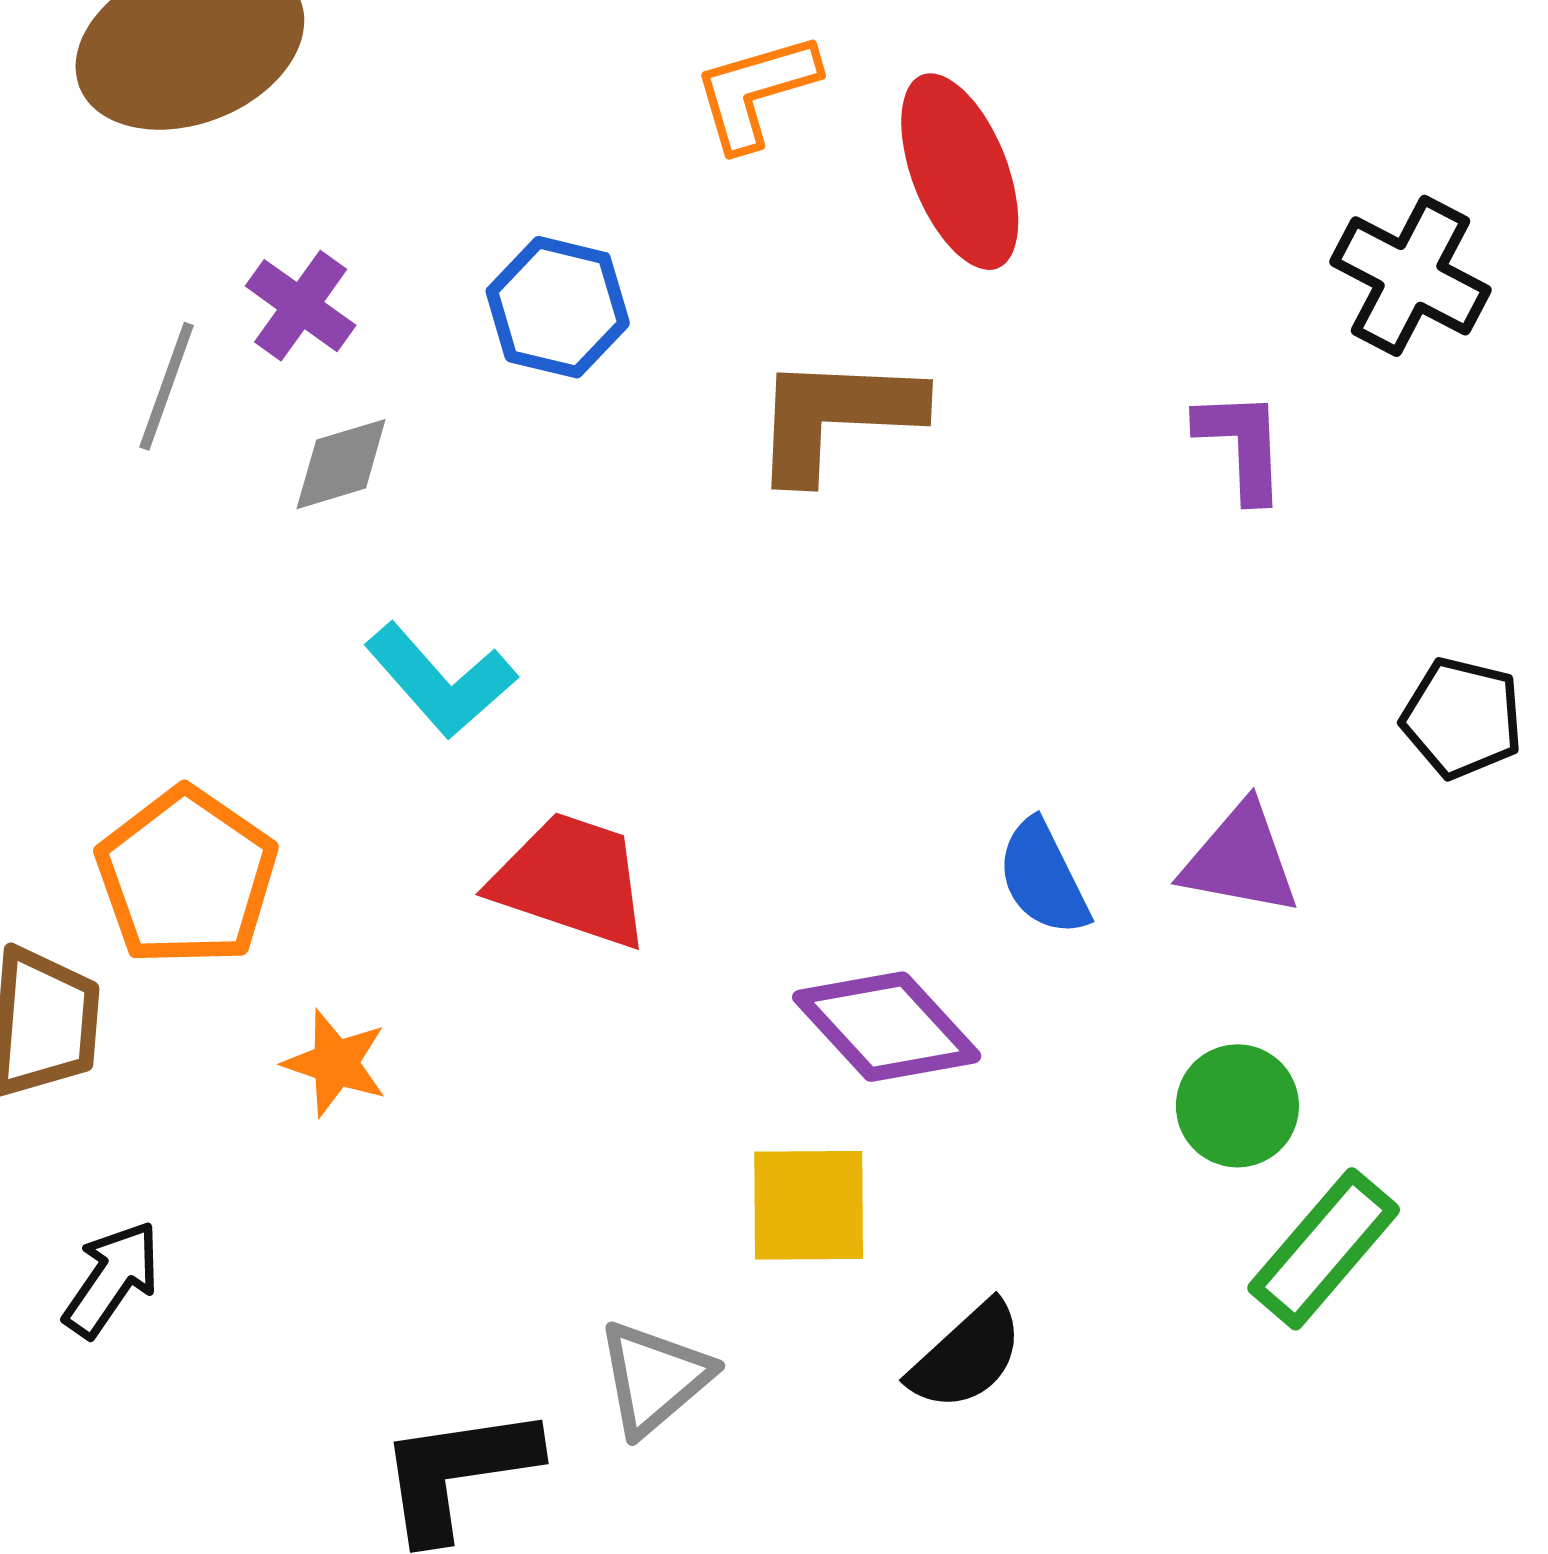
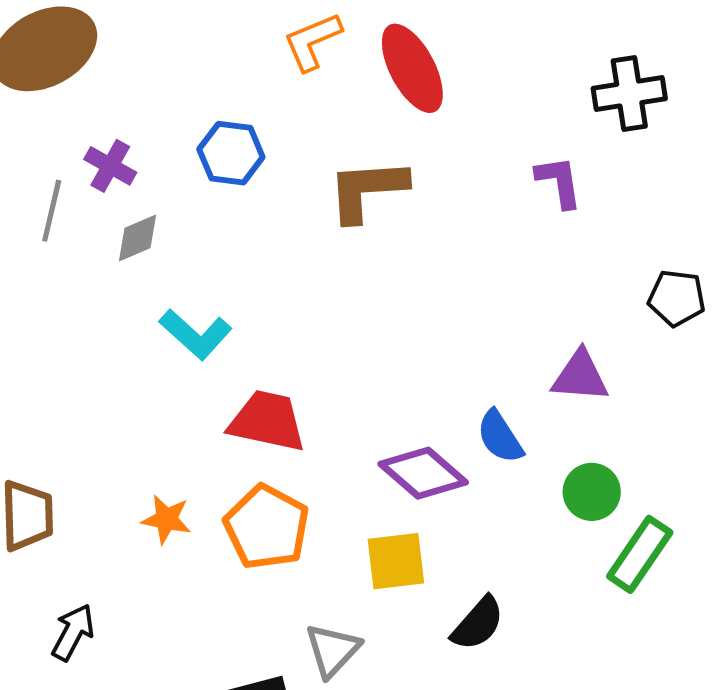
black cross: (1410, 276) -> (629, 93), turned -30
orange pentagon: (187, 877) -> (267, 527), moved
blue semicircle: (1043, 878) -> (500, 437), moved

